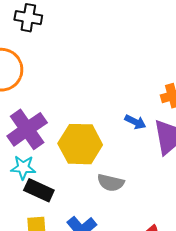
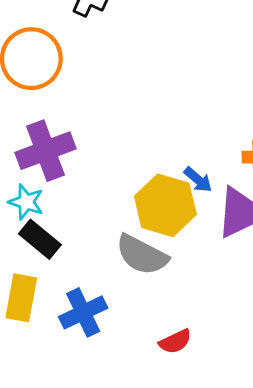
yellow hexagon: (80, 144) -> (165, 205), moved
gray semicircle: (111, 183) -> (142, 255), size x1.4

